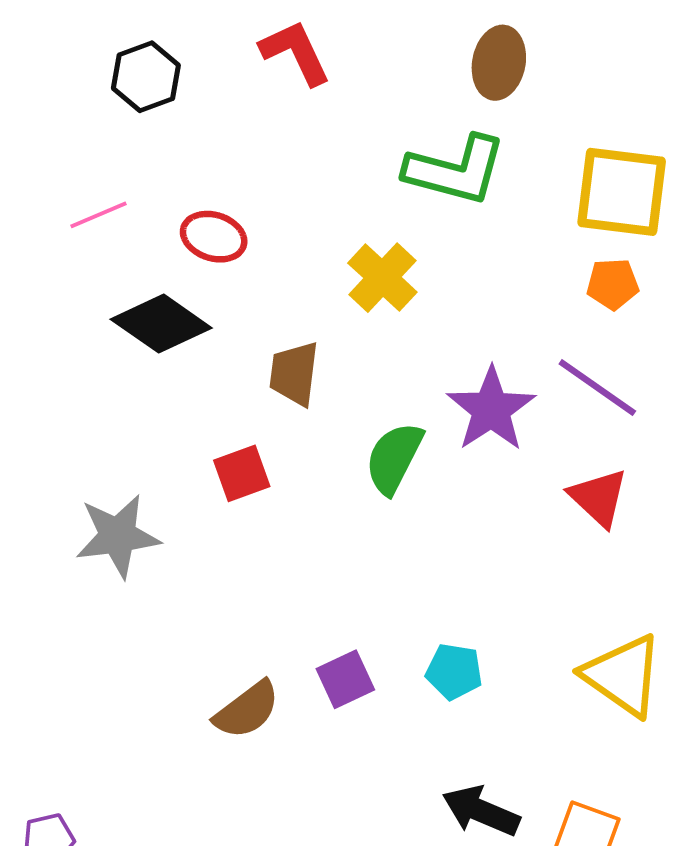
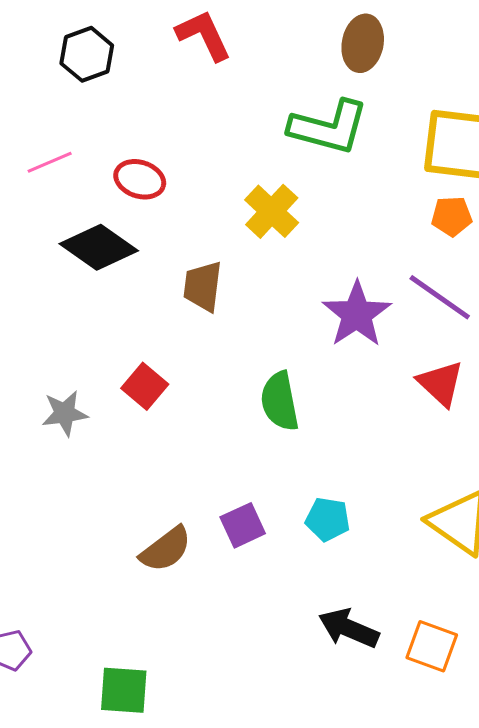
green semicircle: (394, 458) -> (280, 401), moved, turned -38
red square: (242, 473) -> (145, 386), moved, turned -30
gray star: (118, 536) -> (65, 413), size x0.7

